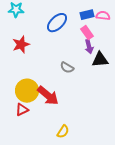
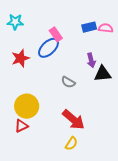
blue ellipse: (57, 23) -> (48, 48), moved
pink rectangle: (87, 33) -> (56, 34), moved
red arrow: (48, 96) -> (73, 120), moved
yellow semicircle: (63, 132) -> (71, 144), moved

